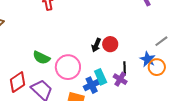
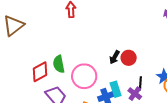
green semicircle: (41, 58) -> (59, 64), turned 48
red diamond: (18, 82) -> (40, 72), moved

